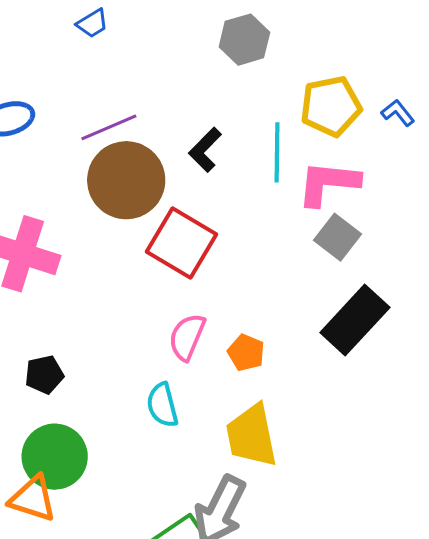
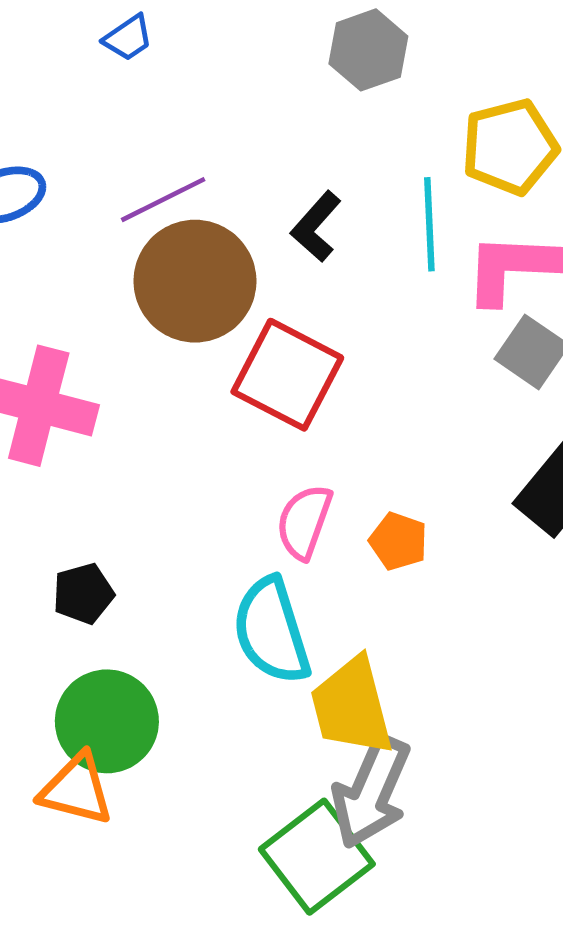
cyan semicircle: (162, 405) -> (271, 631), size x1.5
yellow trapezoid: (252, 436) -> (352, 706), moved

